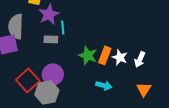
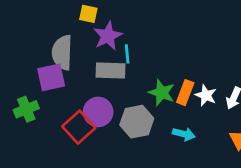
gray rectangle: (51, 39) -> (111, 70), size x1.5
purple circle: (53, 74) -> (98, 112), moved
gray hexagon: (47, 92) -> (137, 122), moved

